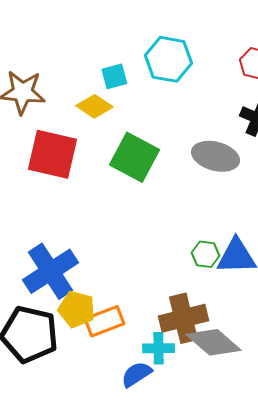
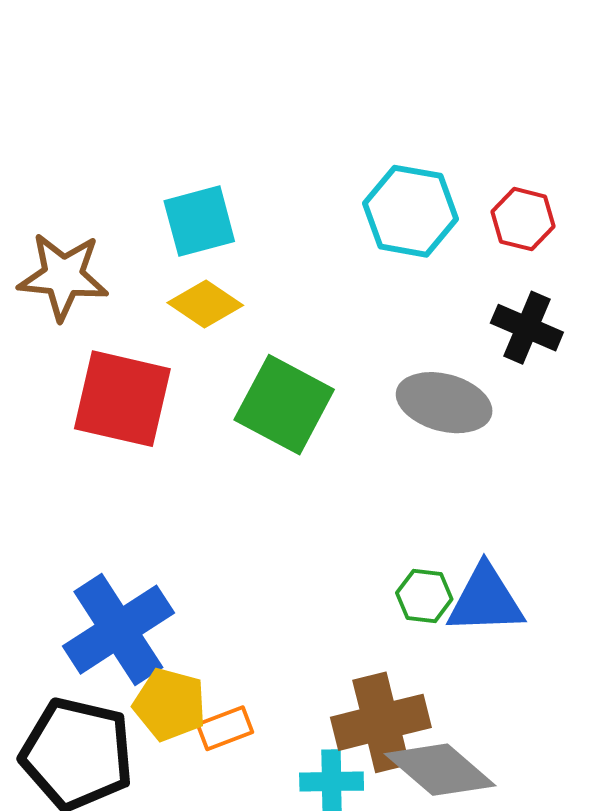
cyan hexagon: (168, 59) -> (411, 211), moved
cyan square: (114, 76) -> (199, 221), moved, size x1.4
orange rectangle: (104, 321) -> (225, 728), size x0.7

